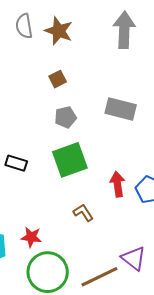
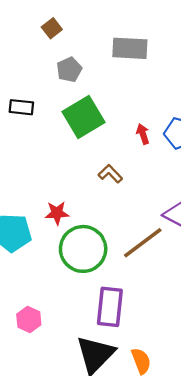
black rectangle: (16, 163) -> (21, 107), moved
red arrow: (118, 184) -> (143, 134), size x0.7

